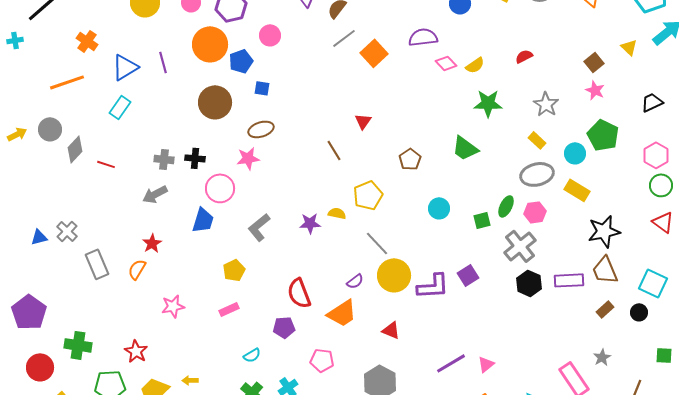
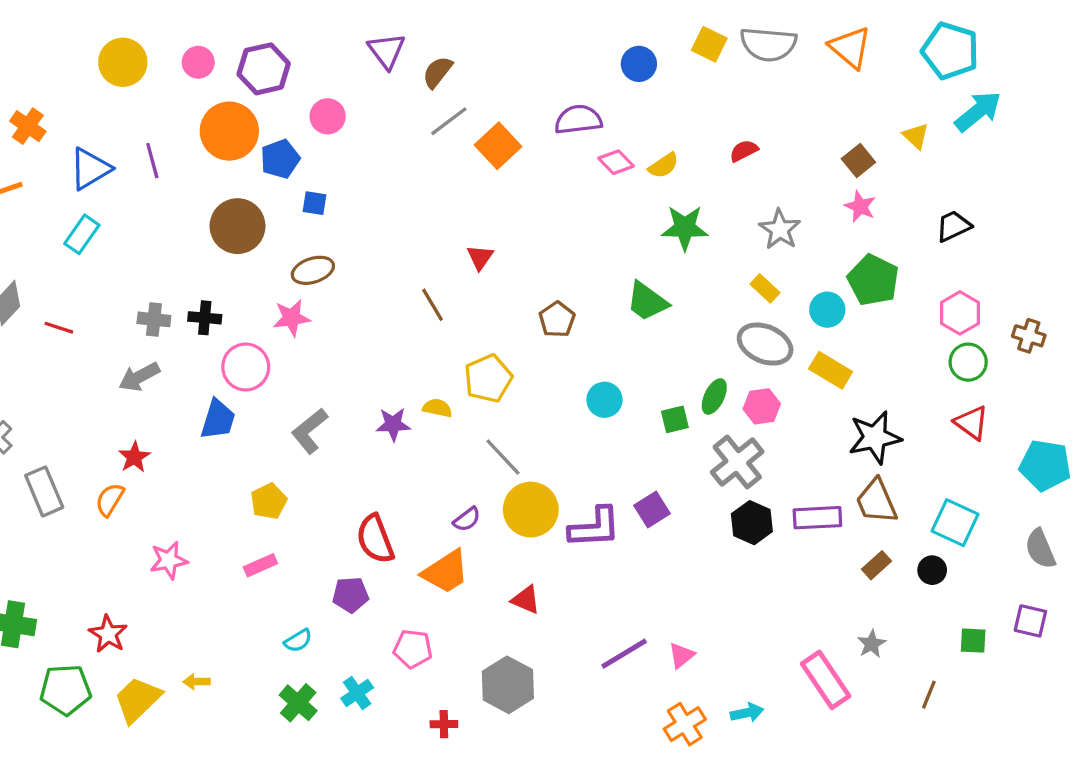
gray ellipse: (537, 174) -> (765, 344), turned 36

